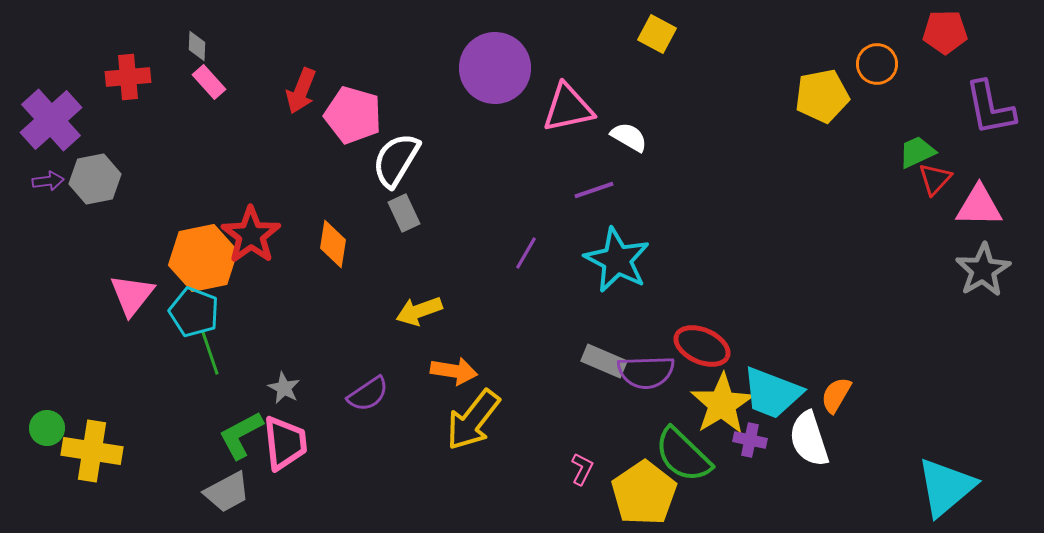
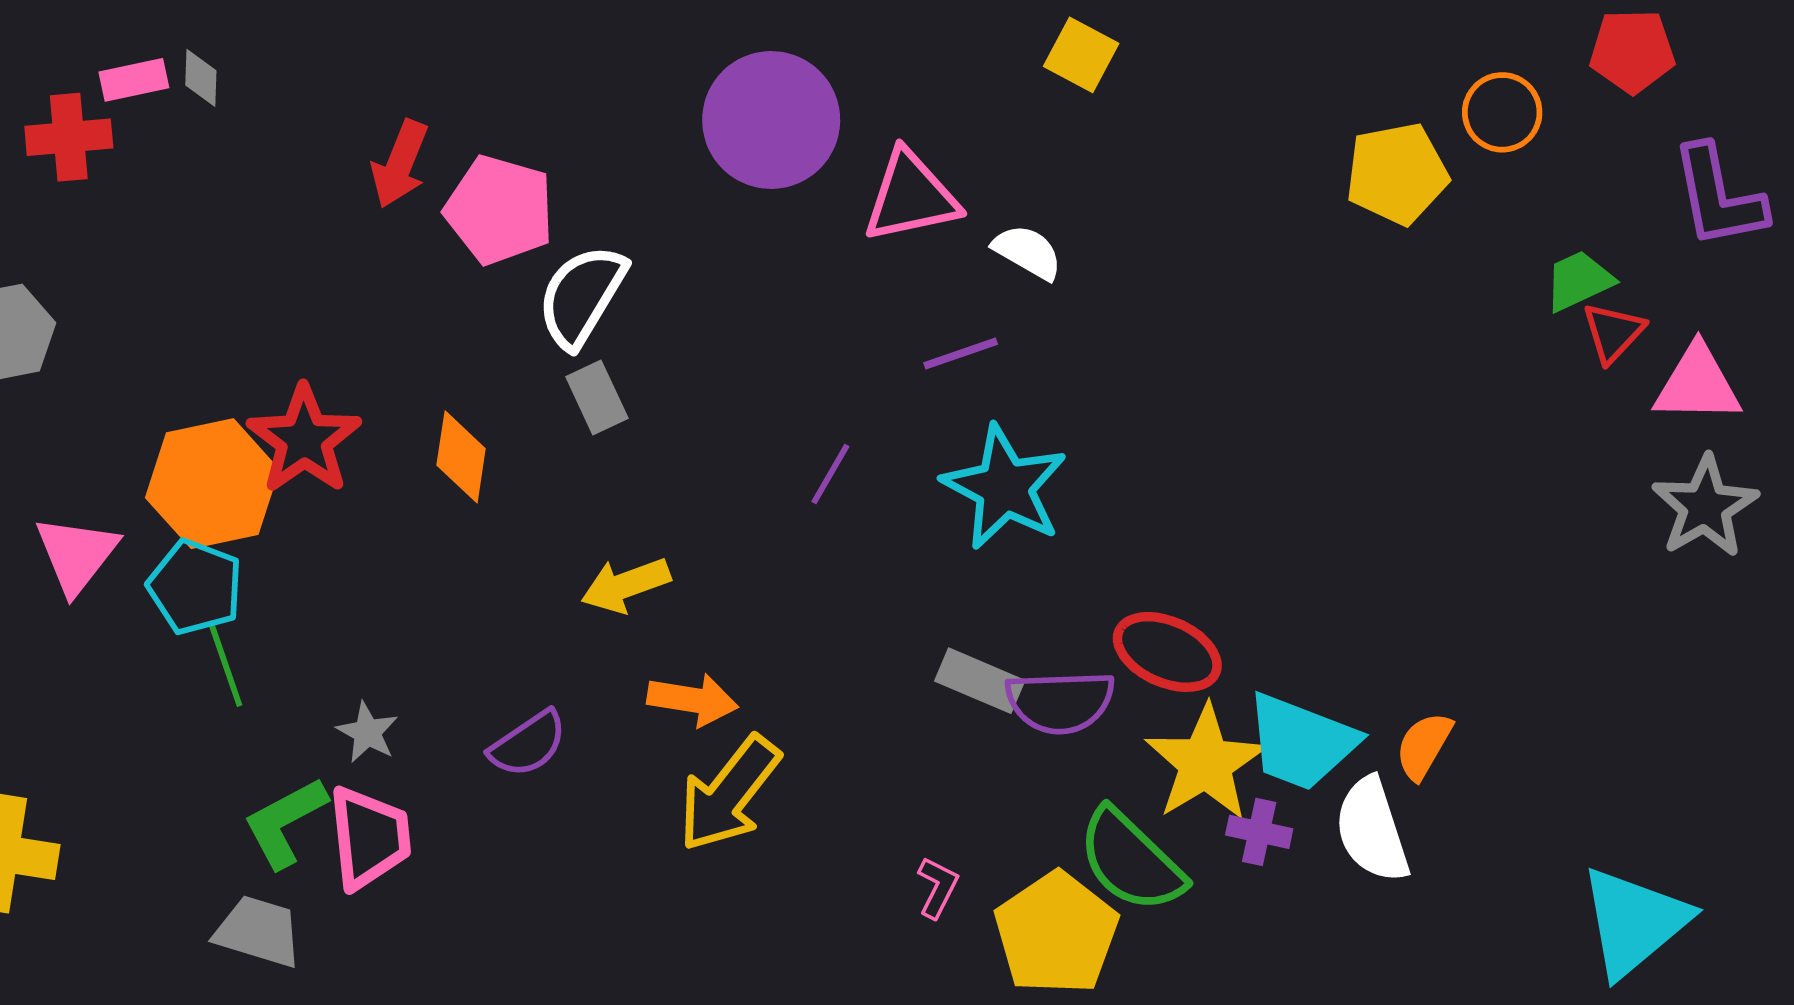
pink rectangle: (209, 82) -> (134, 80), moved, turned -60
gray trapezoid: (227, 492) -> (258, 931), turned -135

